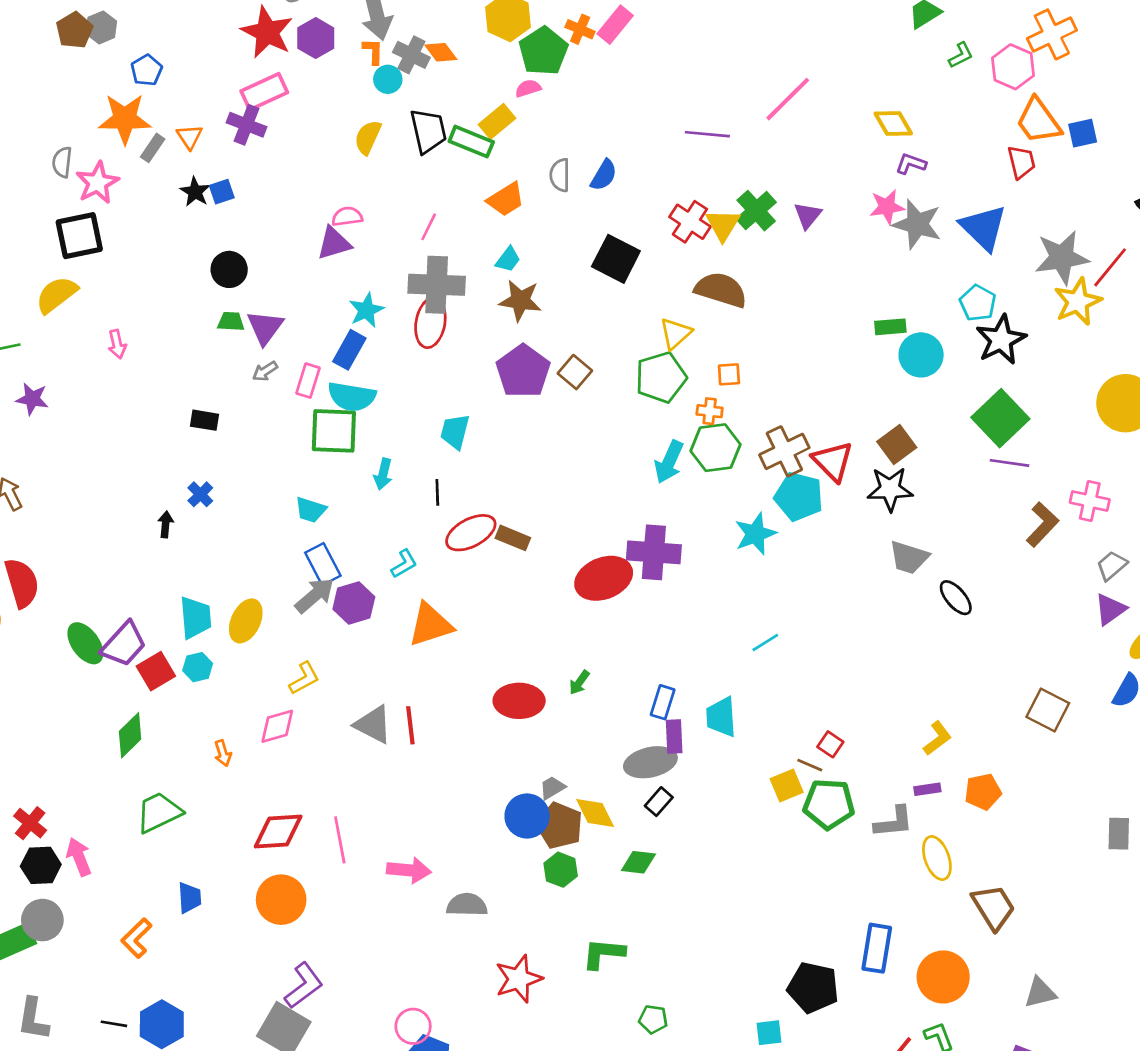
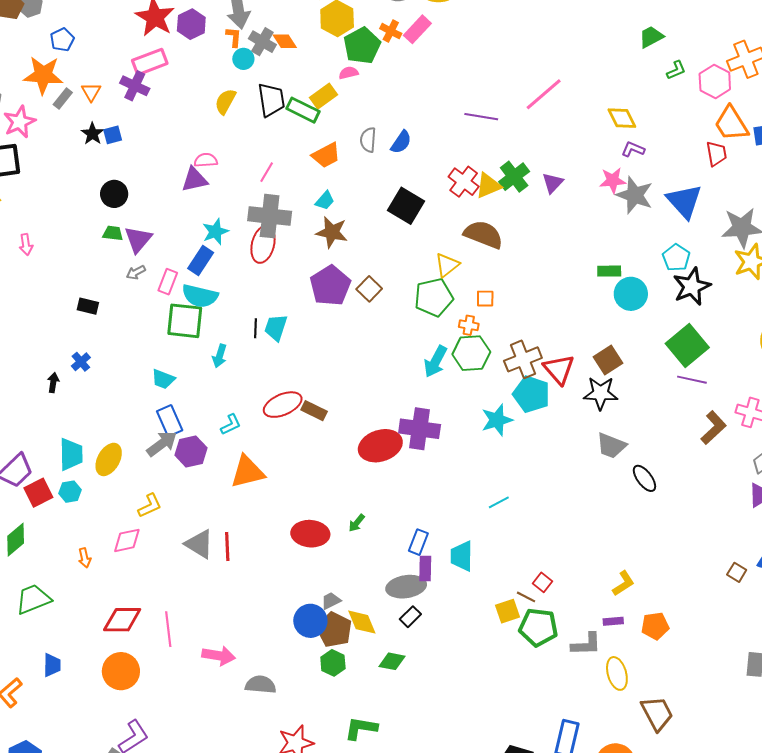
yellow triangle: (723, 225) -> (488, 186), turned 32
black line: (437, 492) -> (255, 328), moved
brown square: (1048, 710) -> (737, 572), moved, size x0.6

